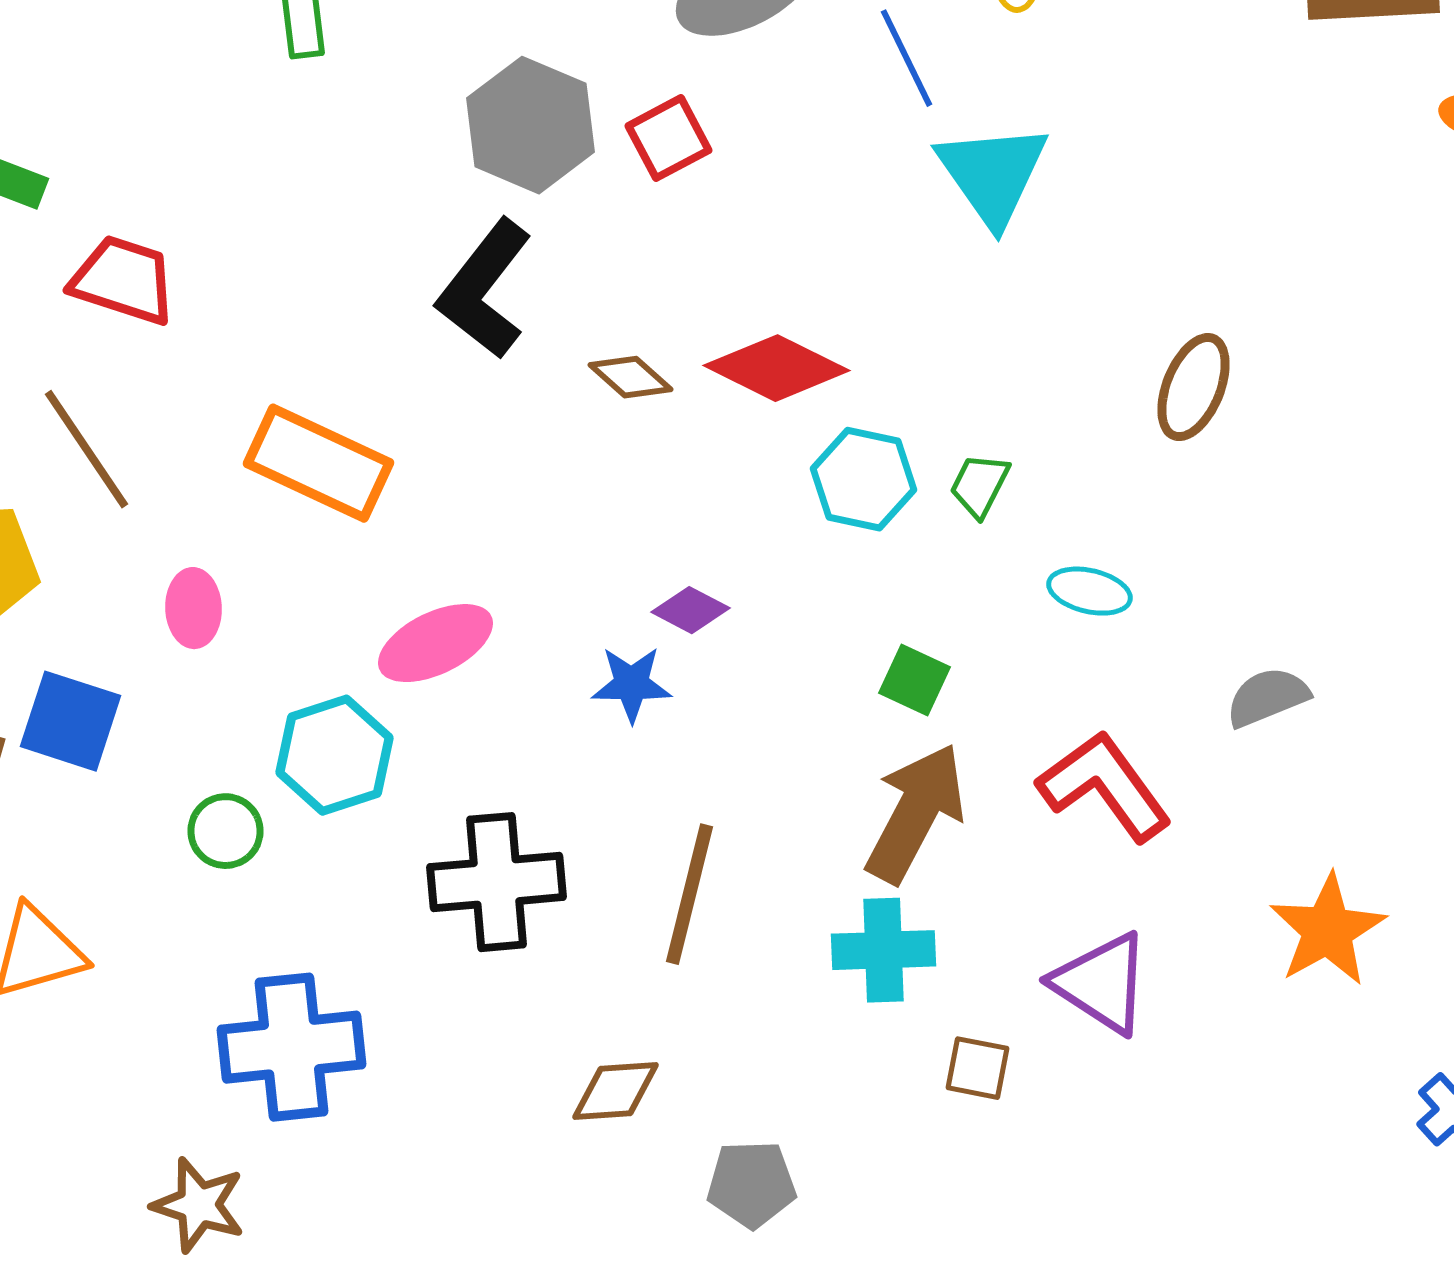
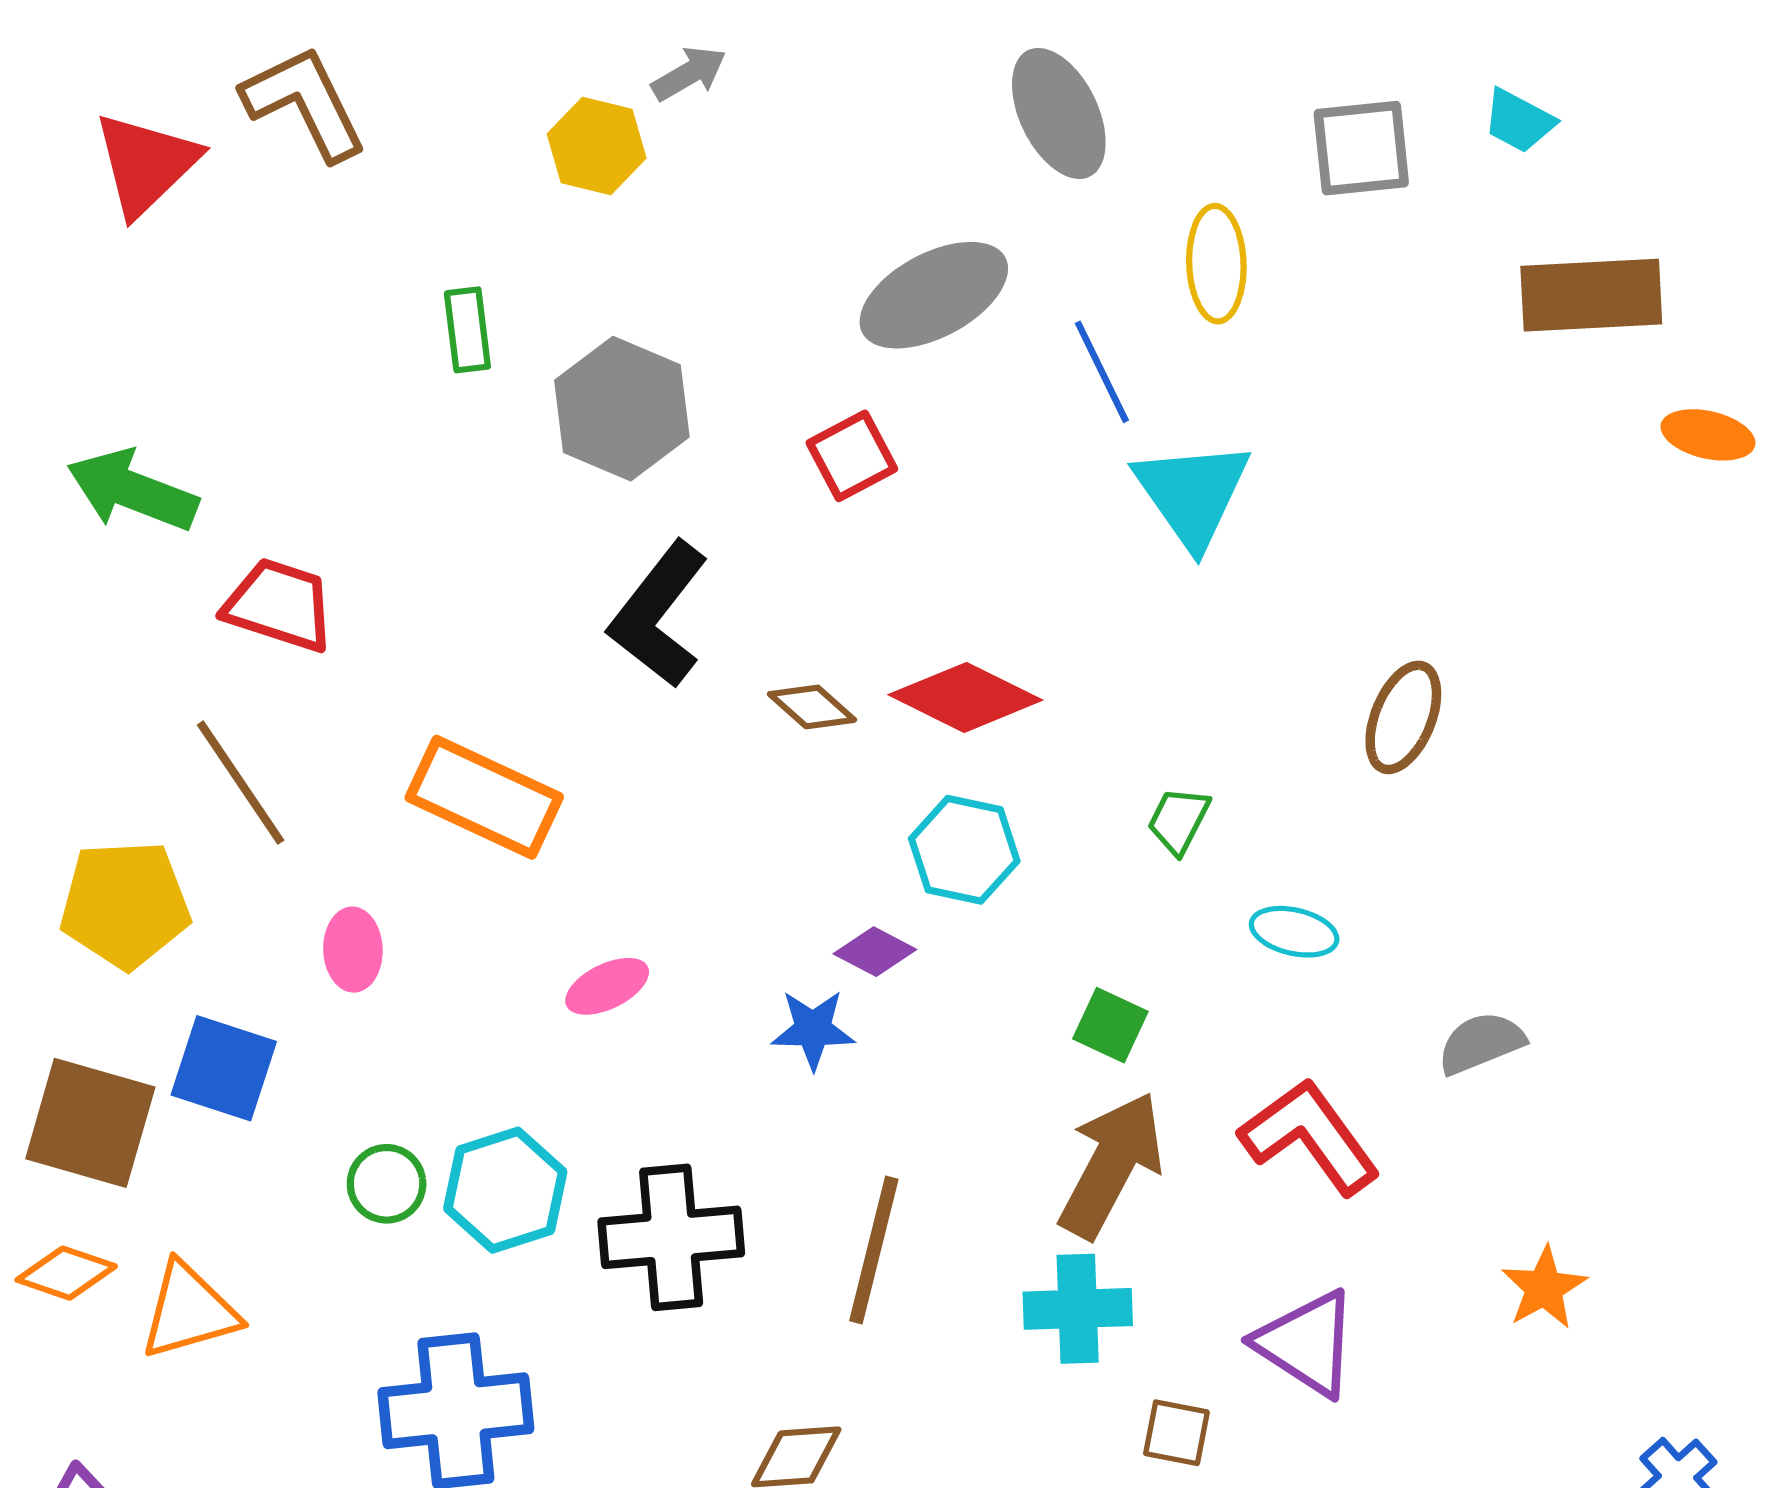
gray hexagon: (530, 125) -> (622, 409), moved
cyan hexagon: (864, 479) -> (964, 850), moved
pink ellipse: (436, 643) -> (607, 986), size x0.7
cyan hexagon: (334, 755) -> (505, 1190), moved
orange star: (1328, 930) -> (1544, 1288), size x0.7

